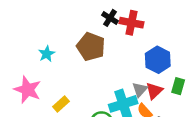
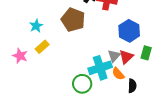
pink star: (27, 90) -> (20, 56), size x0.7
yellow rectangle: (61, 104) -> (42, 47), moved

